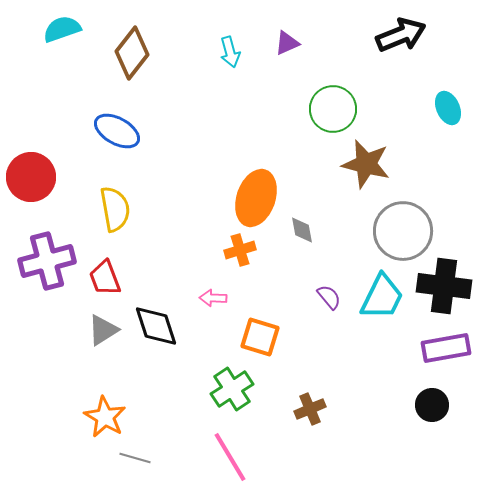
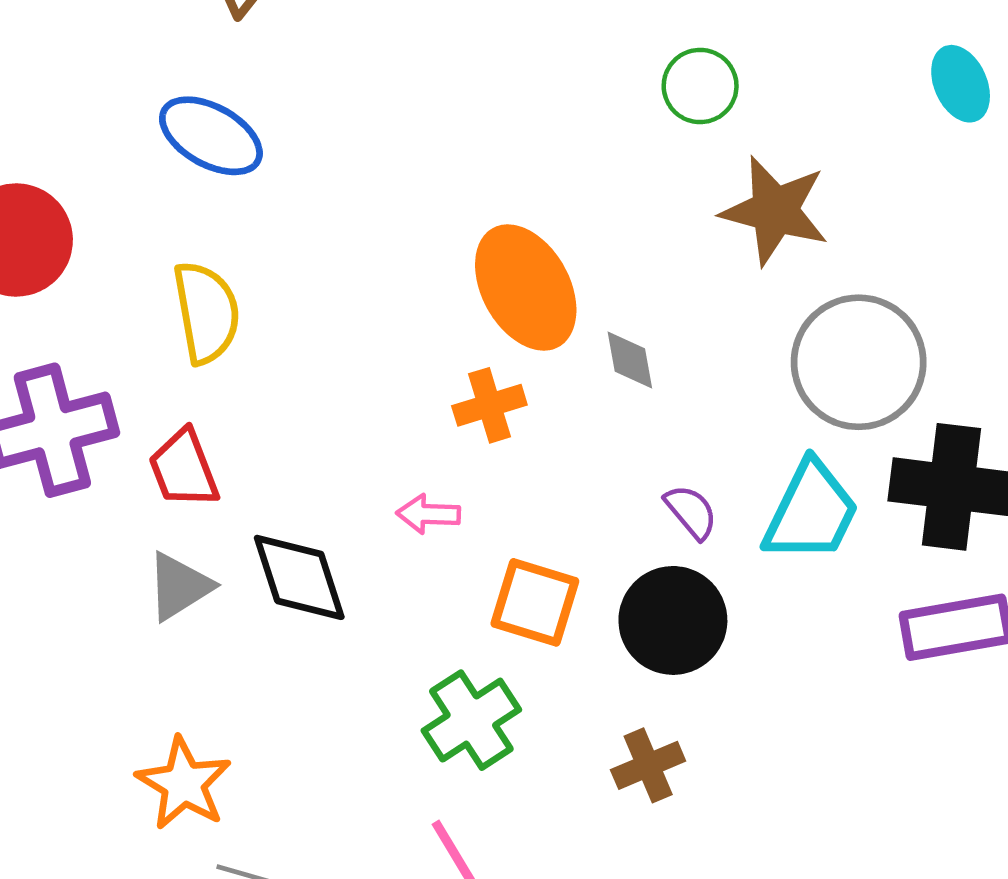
green circle: (333, 109) -> (700, 86), size x0.7
orange ellipse: (256, 198) -> (526, 288), turned -48
black circle: (432, 405) -> (673, 620), moved, size x1.4

